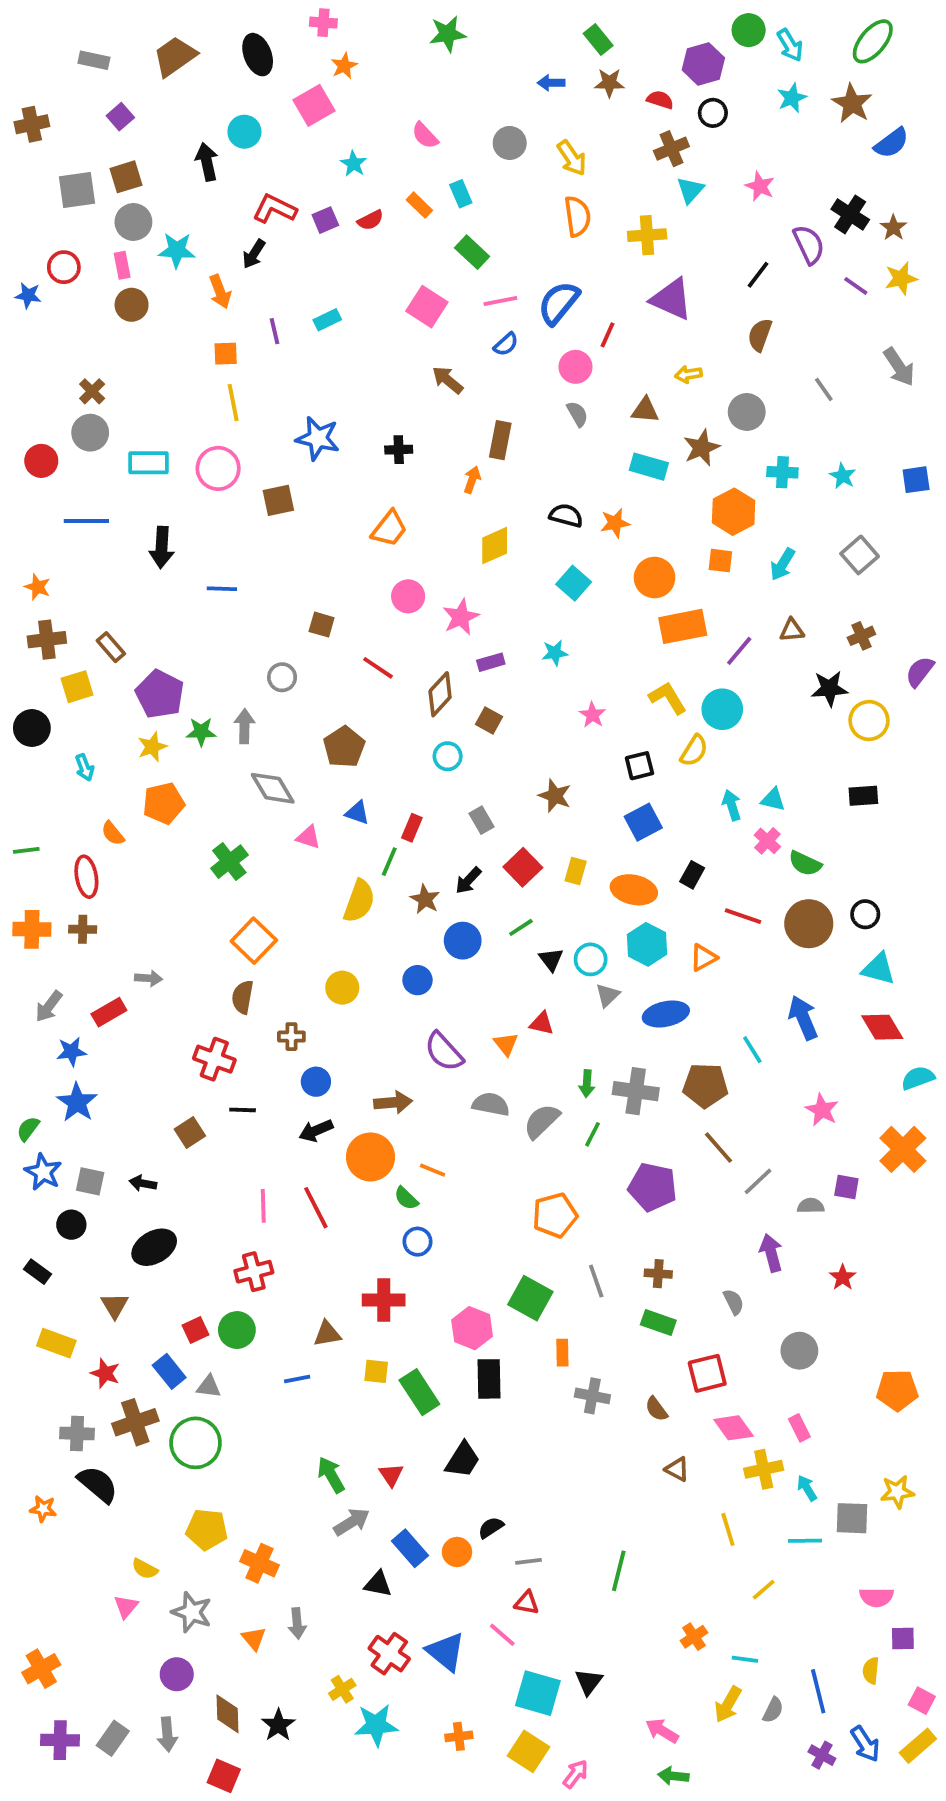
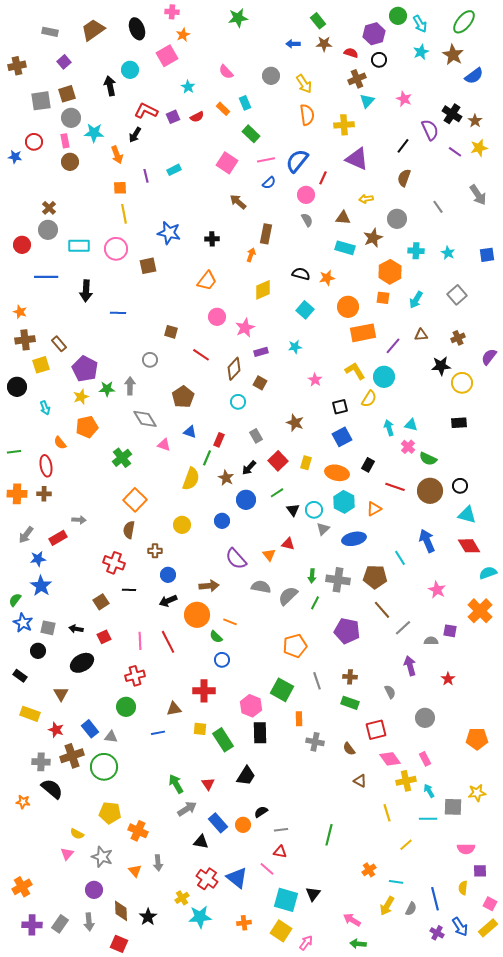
red square: (196, 1330) -> (104, 637), moved

